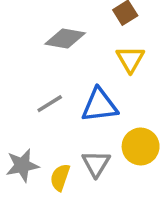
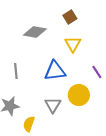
gray line: (50, 104) -> (16, 71), moved, turned -63
yellow semicircle: (60, 177) -> (29, 124), moved

